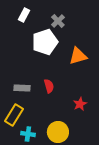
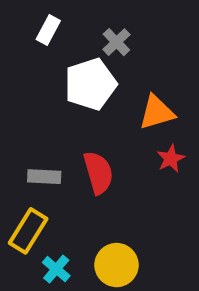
red semicircle: (49, 86) -> (98, 173), size x1.5
red star: (80, 104) -> (171, 159), moved
cyan cross: (28, 134) -> (56, 269), turned 32

